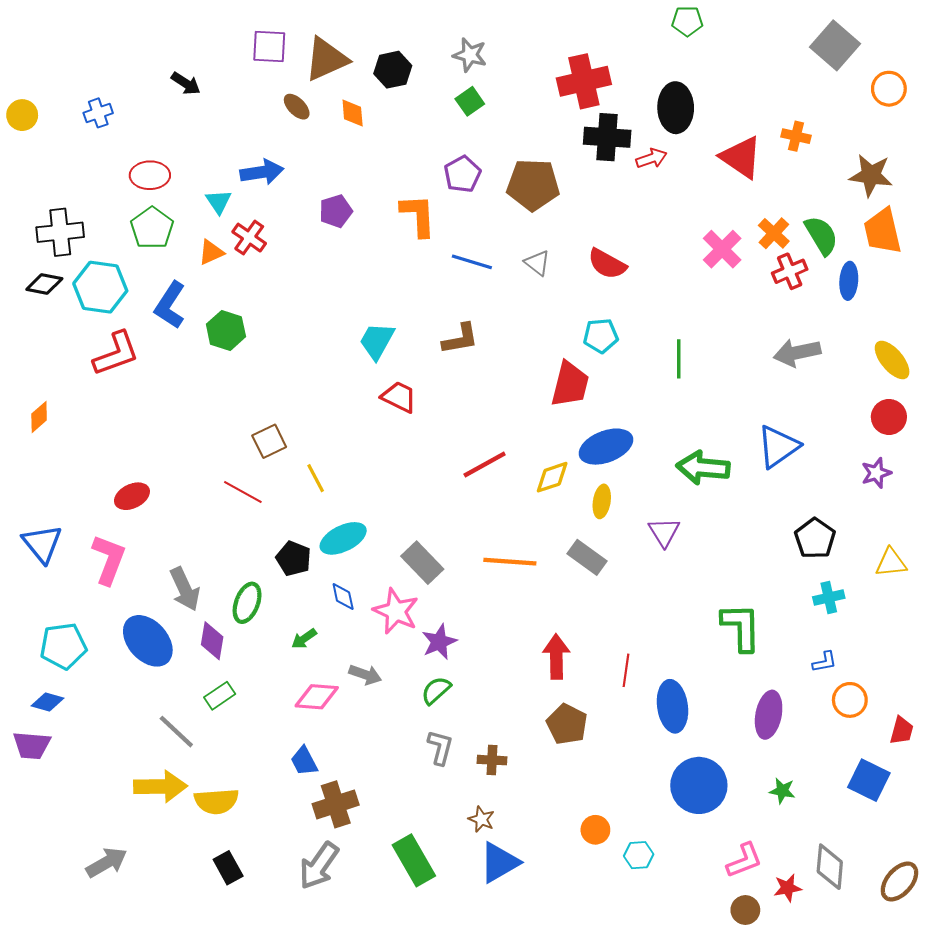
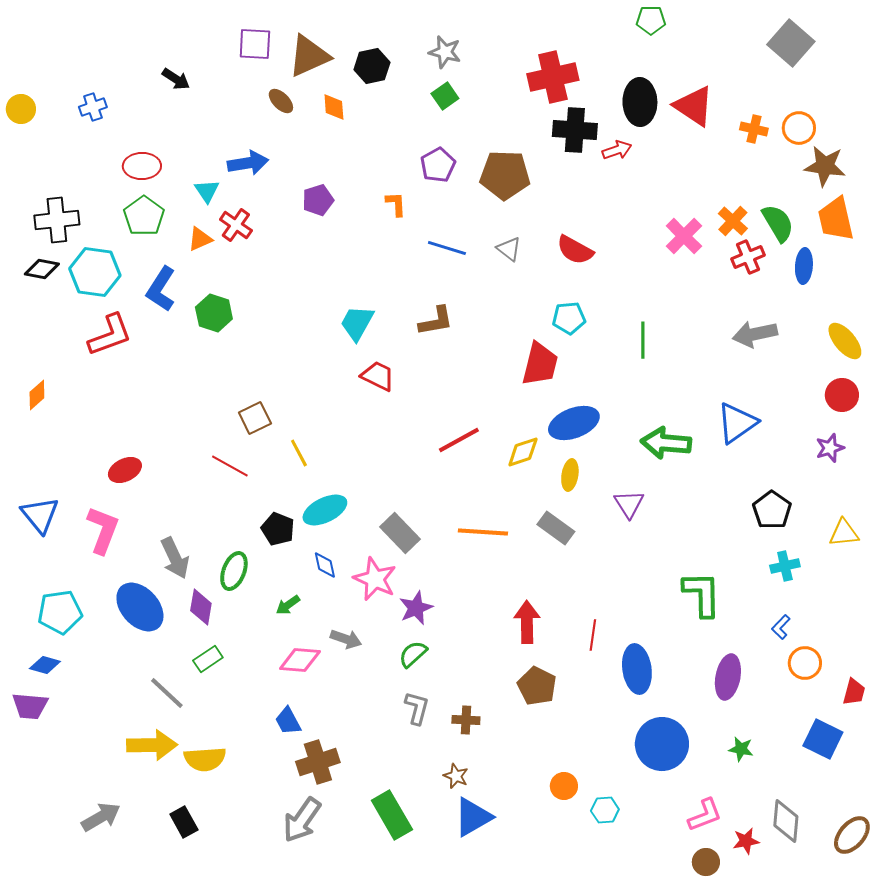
orange circle: (889, 89) -> (799, 128), moved
red triangle: (741, 157) -> (694, 106), moved
orange L-shape: (418, 215) -> (396, 204), size x0.6
blue L-shape: (825, 662) -> (781, 627), turned 145
black rectangle: (228, 868) -> (184, 822), moved

